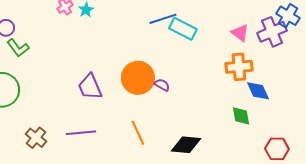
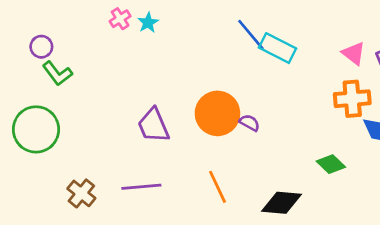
blue line: (163, 19) -> (251, 35), turned 68
green diamond: (241, 116) -> (331, 164), moved, turned -35

